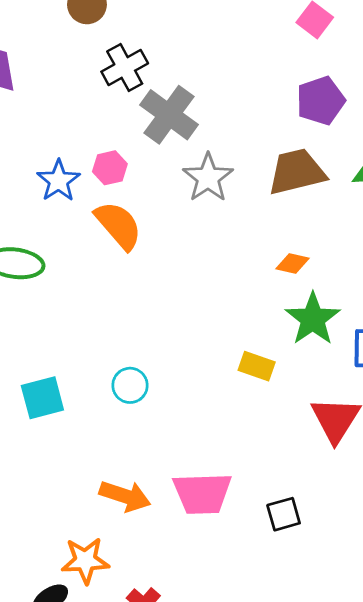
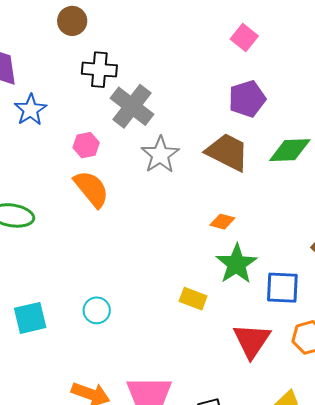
black cross: (125, 67) -> (99, 70), turned 32
brown trapezoid: (297, 172) -> (227, 152), turned 39
blue star: (58, 181) -> (30, 110), moved

